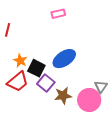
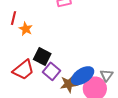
blue ellipse: (64, 59) -> (83, 76), moved
orange star: (20, 61) -> (26, 29), moved

